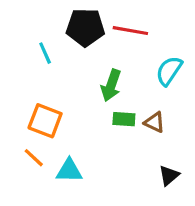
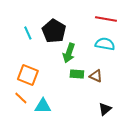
black pentagon: (85, 27) -> (54, 31), moved, turned 30
red line: (130, 31) -> (106, 19), moved
cyan semicircle: (169, 71) -> (105, 44), turned 66

